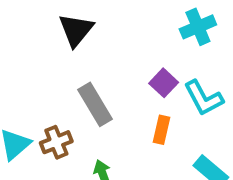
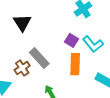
orange rectangle: (161, 130) -> (75, 64), size x1.5
brown cross: (56, 142) -> (22, 68), moved

